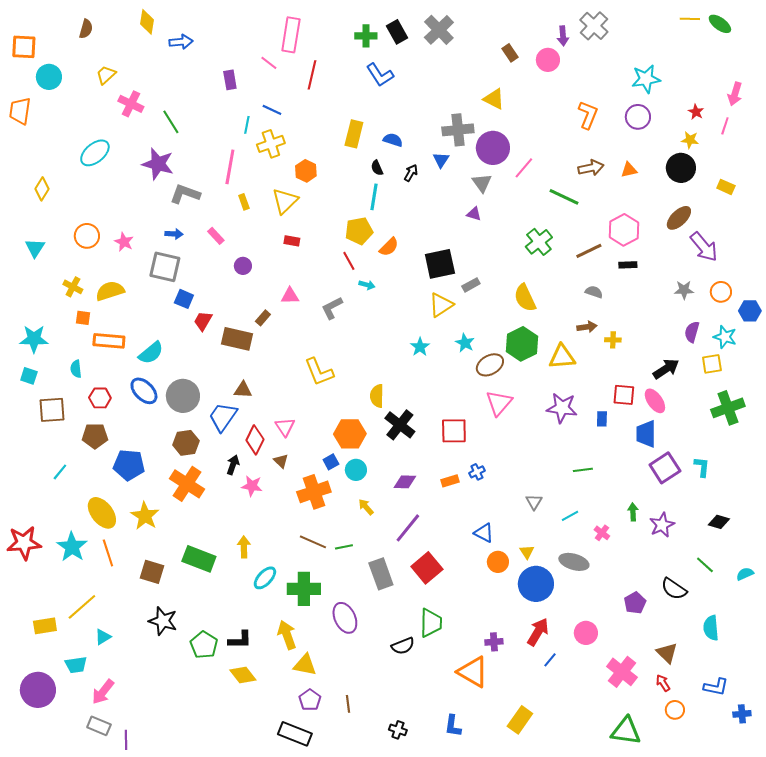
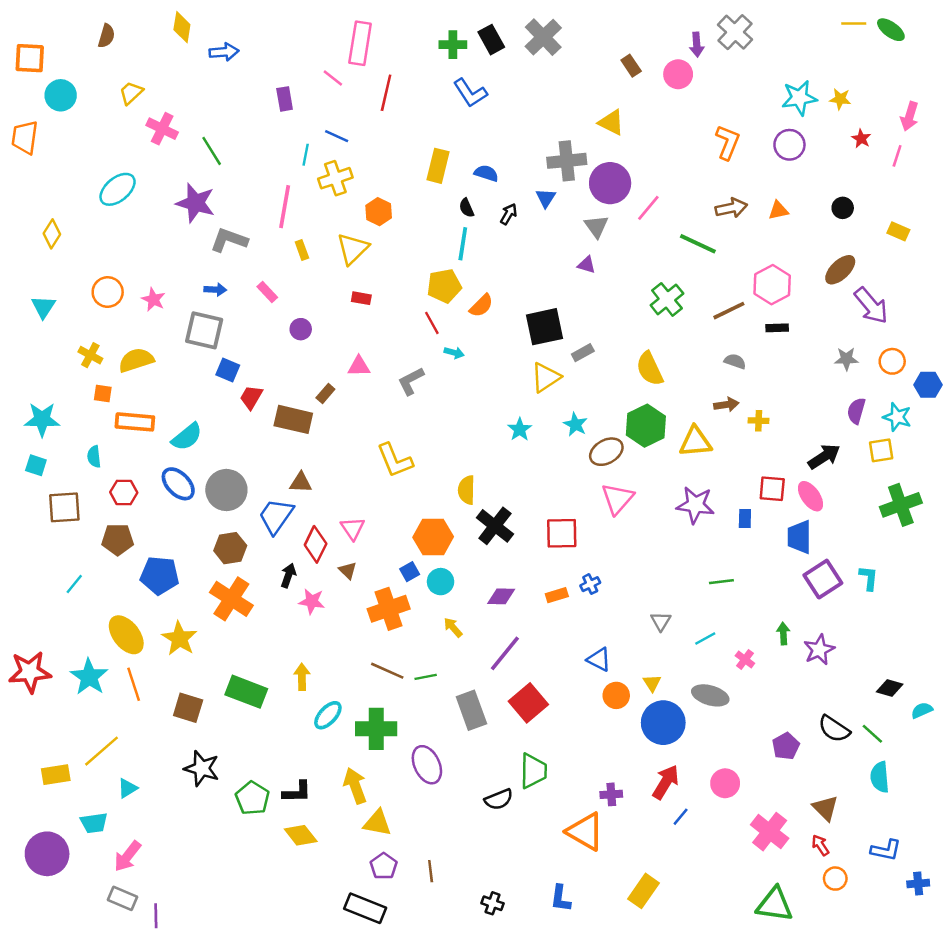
yellow star: (690, 140) -> (840, 99), moved
black circle: (681, 168) -> (843, 208), size x0.6
black diamond: (719, 522) -> (890, 688), moved
green line: (705, 565) -> (872, 734), moved

